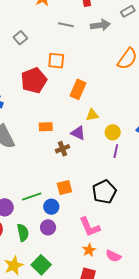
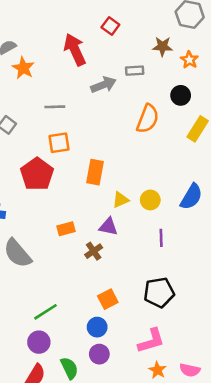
gray rectangle: (128, 11) -> (135, 71), moved, turned 40
gray line: (66, 25) -> (55, 107), moved
yellow circle: (113, 132) -> (150, 200), moved
black pentagon: (104, 192) -> (159, 292), turned 30
green line: (32, 196) -> (45, 312), moved
pink L-shape: (90, 227) -> (151, 341), turned -70

